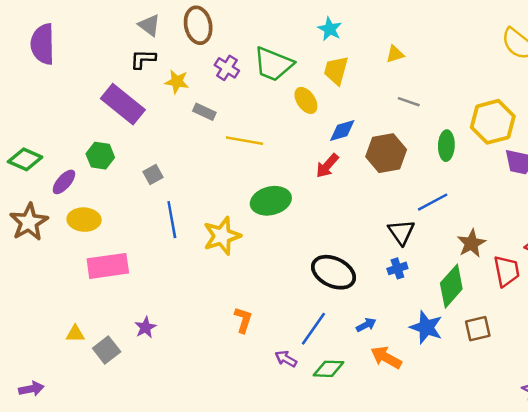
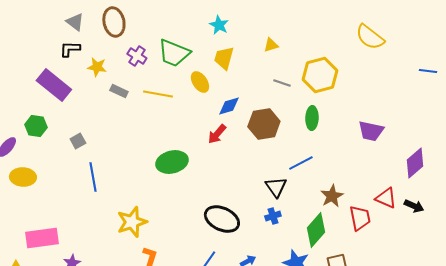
yellow hexagon: (493, 122) -> (320, 75), moved
yellow line: (244, 141) -> (158, 94), moved
yellow star: (222, 236) -> (132, 222), moved
pink rectangle: (108, 266) -> (42, 238), moved

